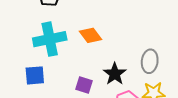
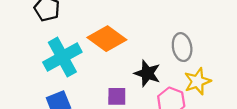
orange diamond: (91, 35) -> (107, 39), size x1.4

